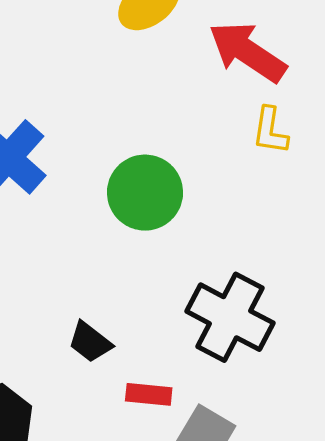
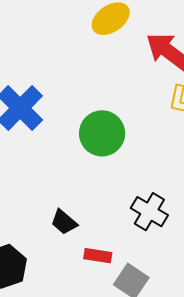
black cross: (230, 317) -> (149, 212), size x0.7

